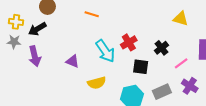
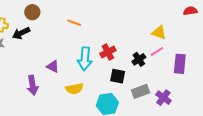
cyan arrow: (105, 51) -> (85, 59), turned 35
purple arrow: (35, 56) -> (33, 85), moved
pink line: (181, 63) -> (157, 52), moved
gray rectangle: (162, 92) -> (140, 91), moved

